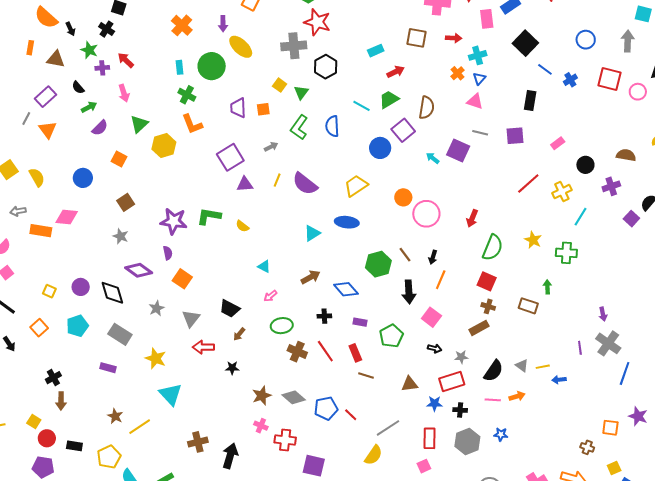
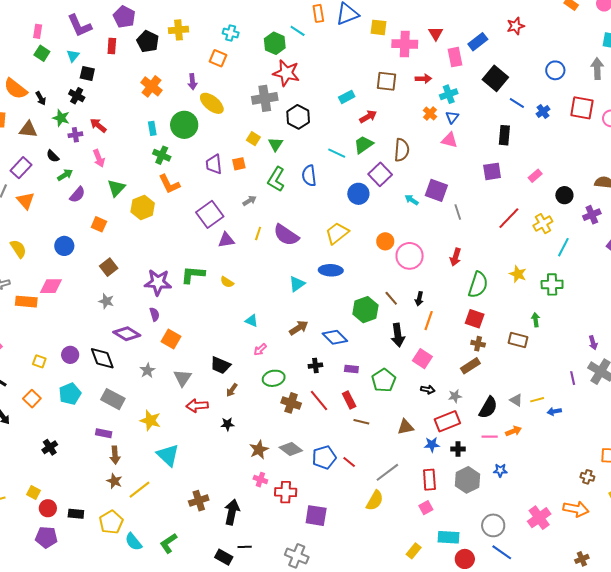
gray line: (480, 133) -> (458, 212), moved, turned 63
brown arrow: (61, 401) -> (115, 455), moved

